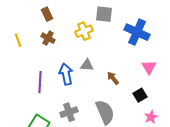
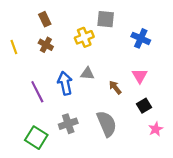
blue cross: (137, 32) -> (141, 38), size x0.7
pink triangle: (149, 67) -> (140, 76), moved
purple line: (40, 82) -> (37, 92), turned -30

